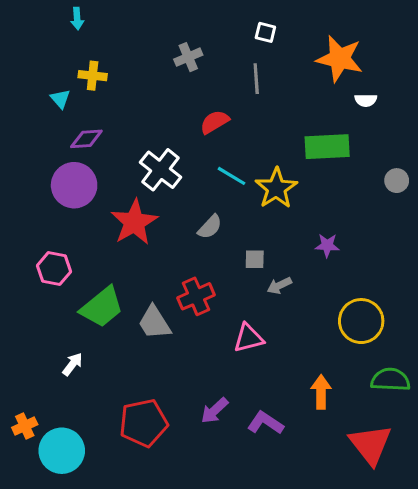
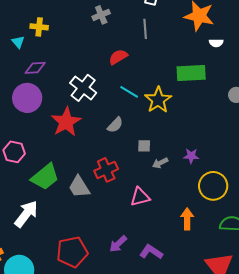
purple star: (327, 245) -> (191, 156), moved
white arrow: (73, 364) -> (26, 214), size x1.8
orange arrow: (321, 392) -> (187, 219), moved

